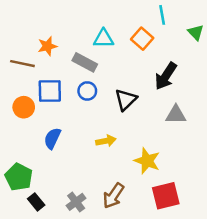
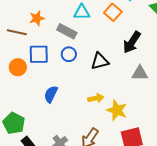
black triangle: (126, 100) -> (100, 61), turned 30
blue semicircle: (52, 138) -> (51, 94), moved
yellow arrow: (106, 141) -> (96, 98), moved

